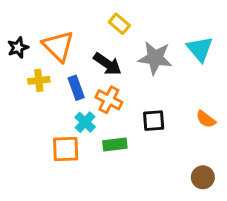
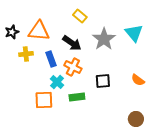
orange triangle: (58, 46) -> (39, 31), turned -40
gray star: (155, 58) -> (104, 39), turned 30

